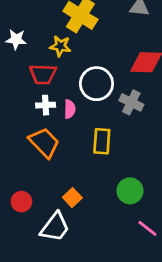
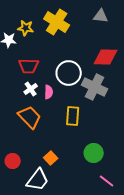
yellow star: (60, 46) -> (26, 28), moved
gray cross: (131, 102) -> (95, 87), size x1.4
white cross: (46, 105) -> (31, 89), turned -32

